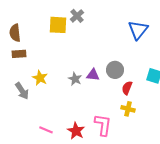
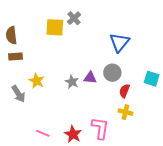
blue triangle: (138, 30) -> (119, 42), moved

